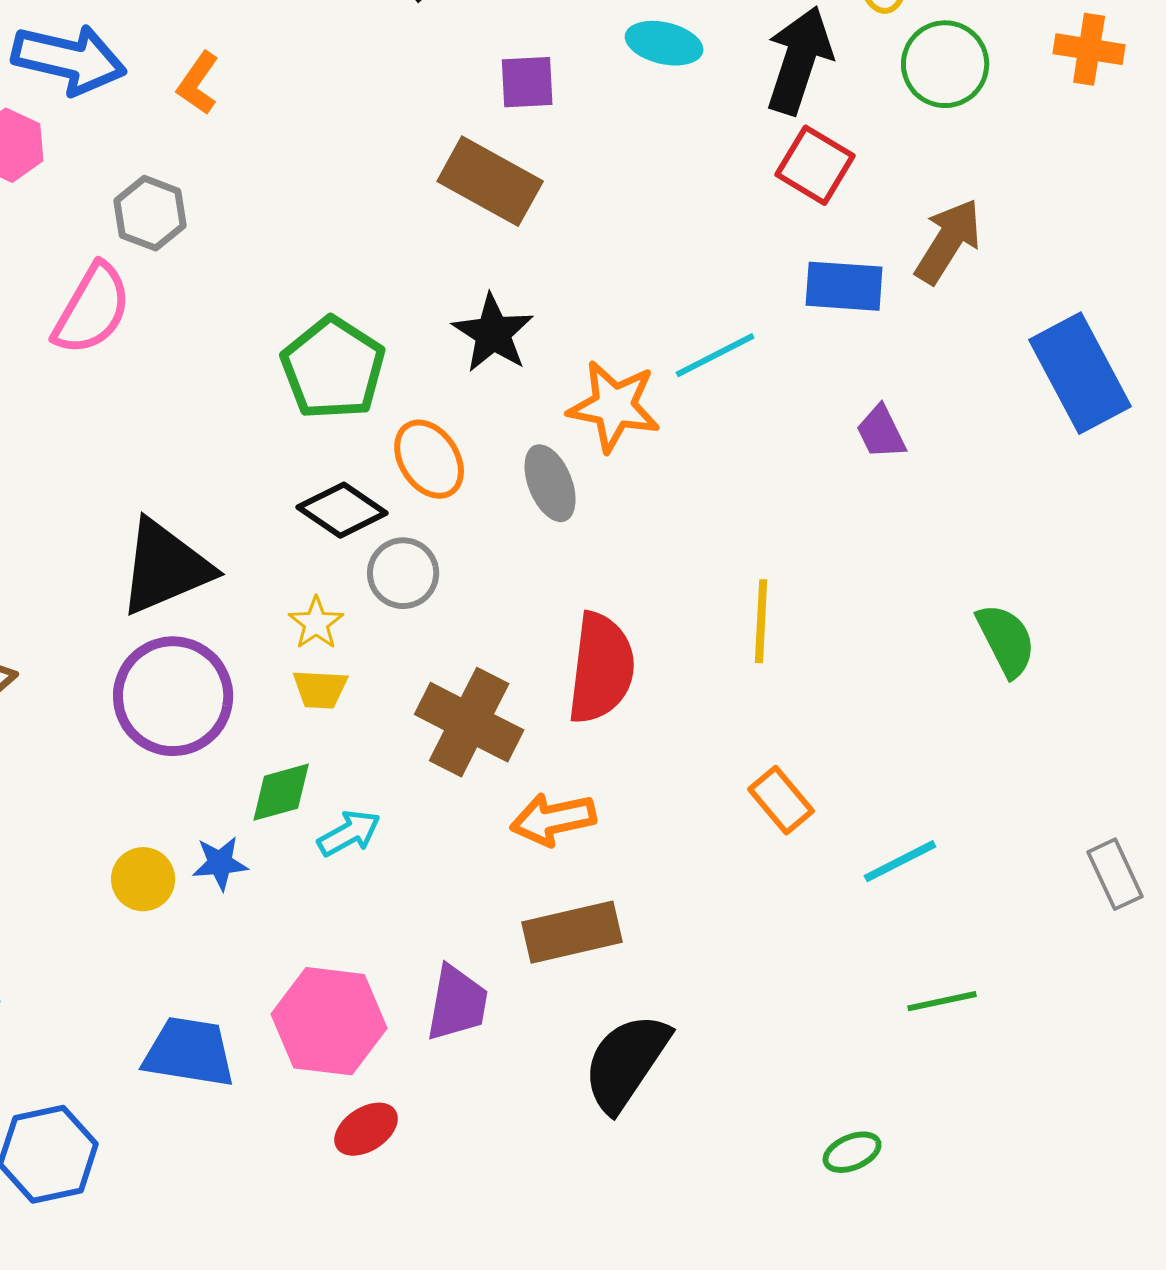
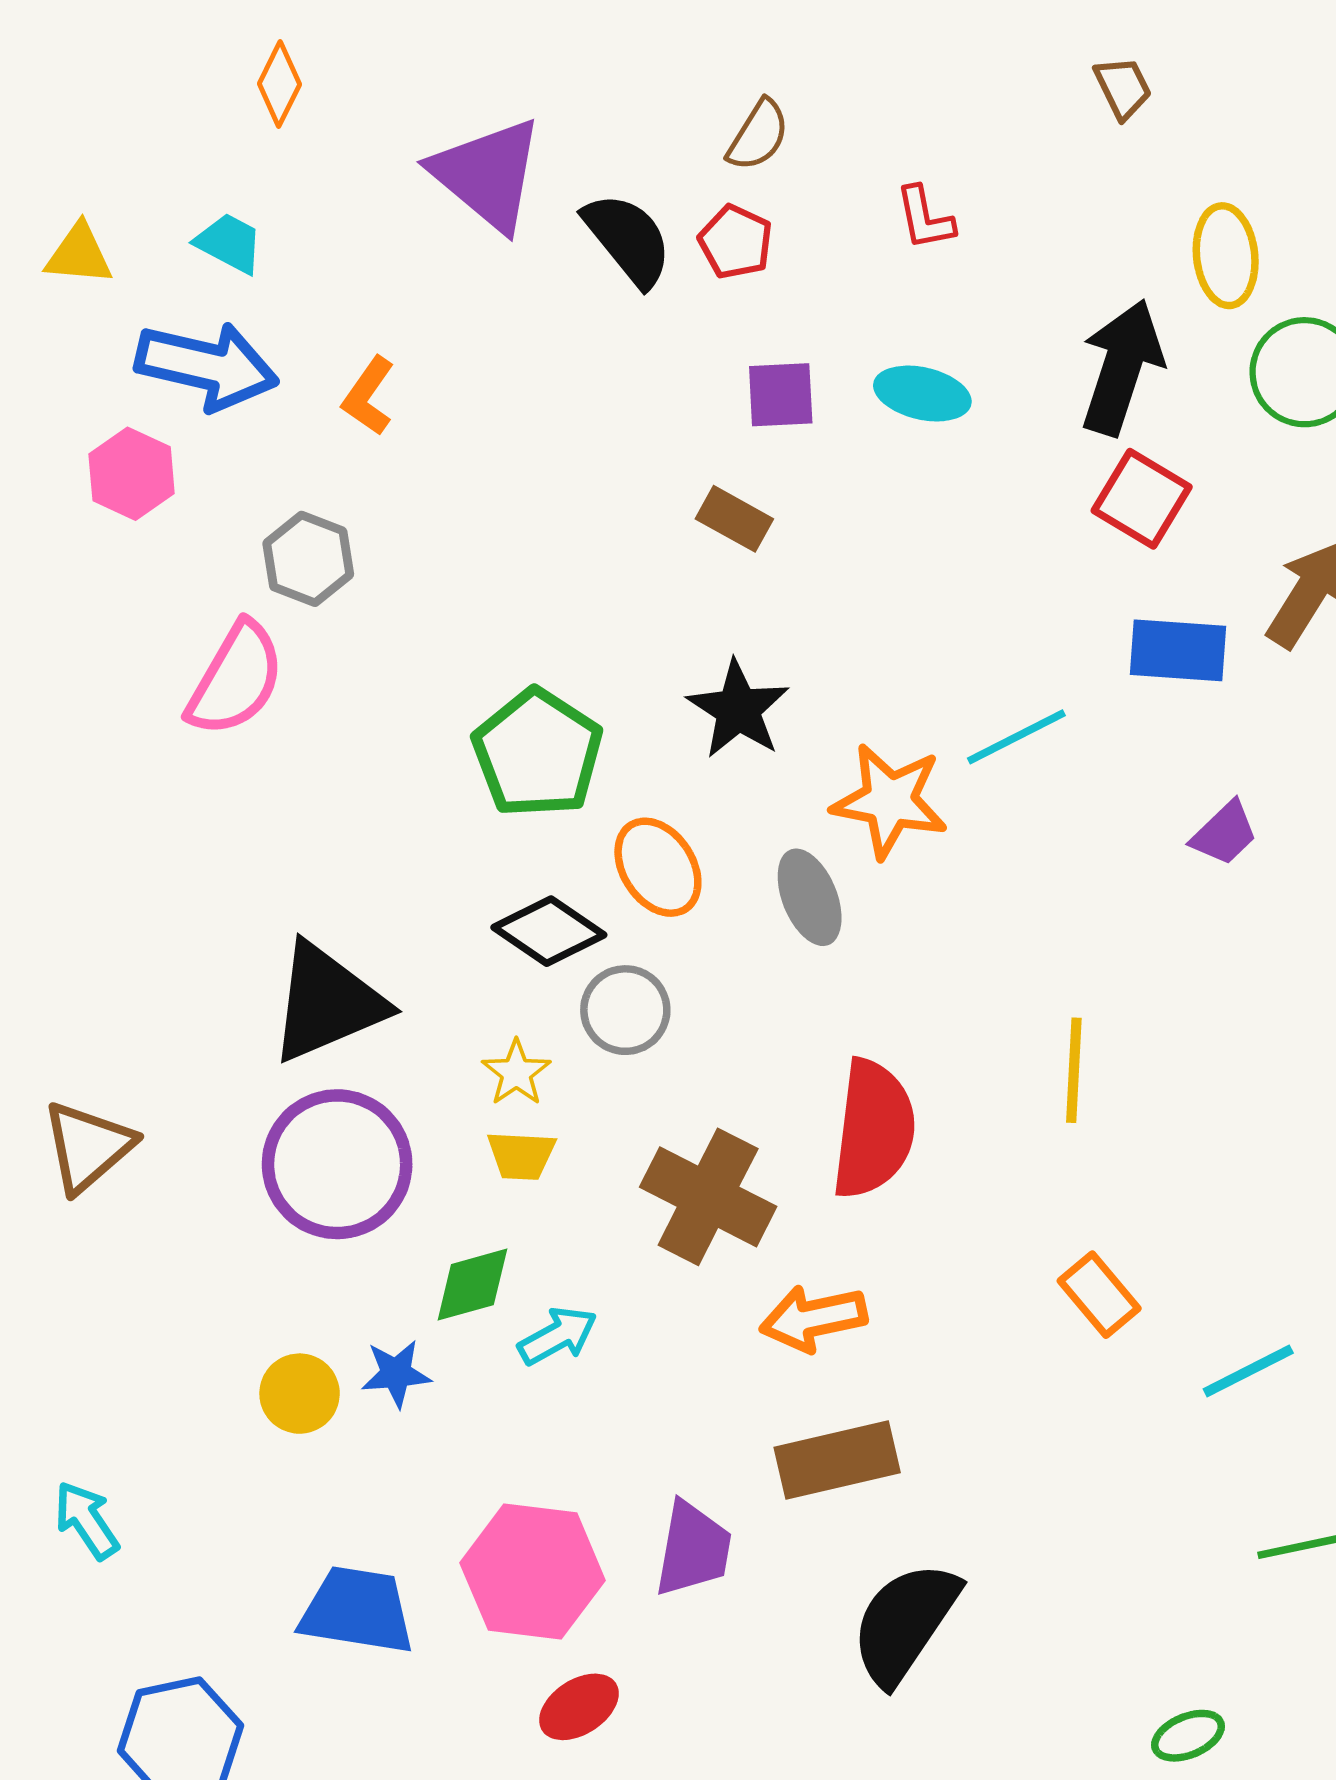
cyan ellipse: (664, 43) -> (922, 394), moved
brown rectangle: (490, 181) -> (734, 519), size x0.6
purple trapezoid: (881, 432) -> (1224, 833), turned -108

